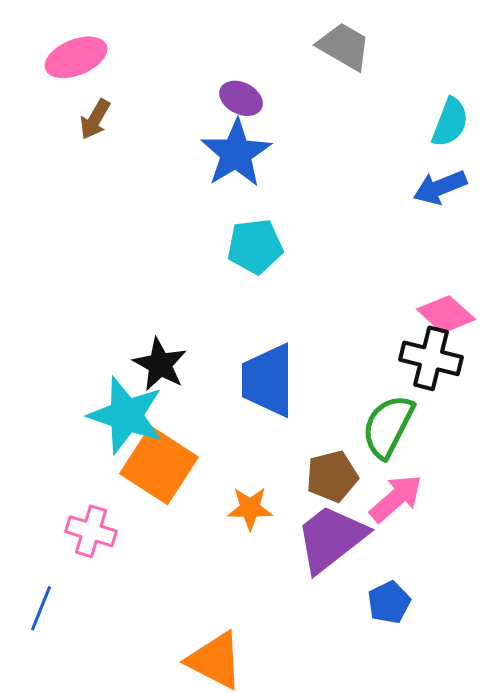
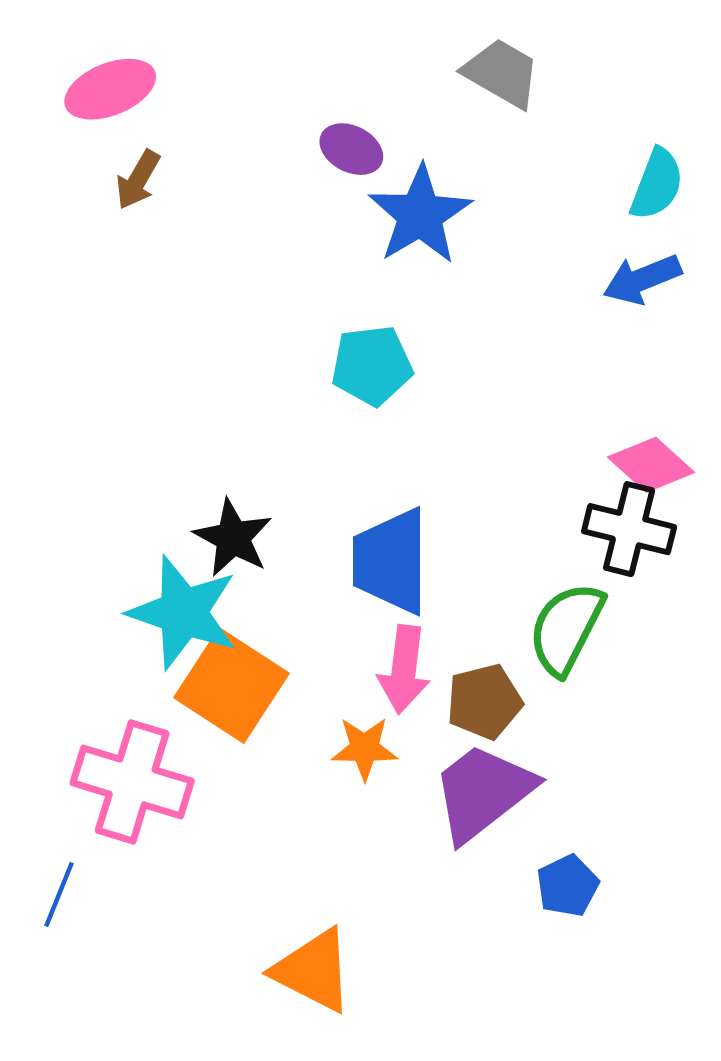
blue star: (236, 153) -> (420, 215), moved
pink arrow: (396, 498) -> (404, 669), moved, turned 138
pink cross: (91, 531) -> (132, 782), size x1.6

